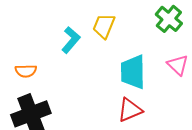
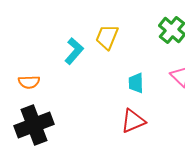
cyan trapezoid: (133, 72) -> (136, 83), size x0.6

